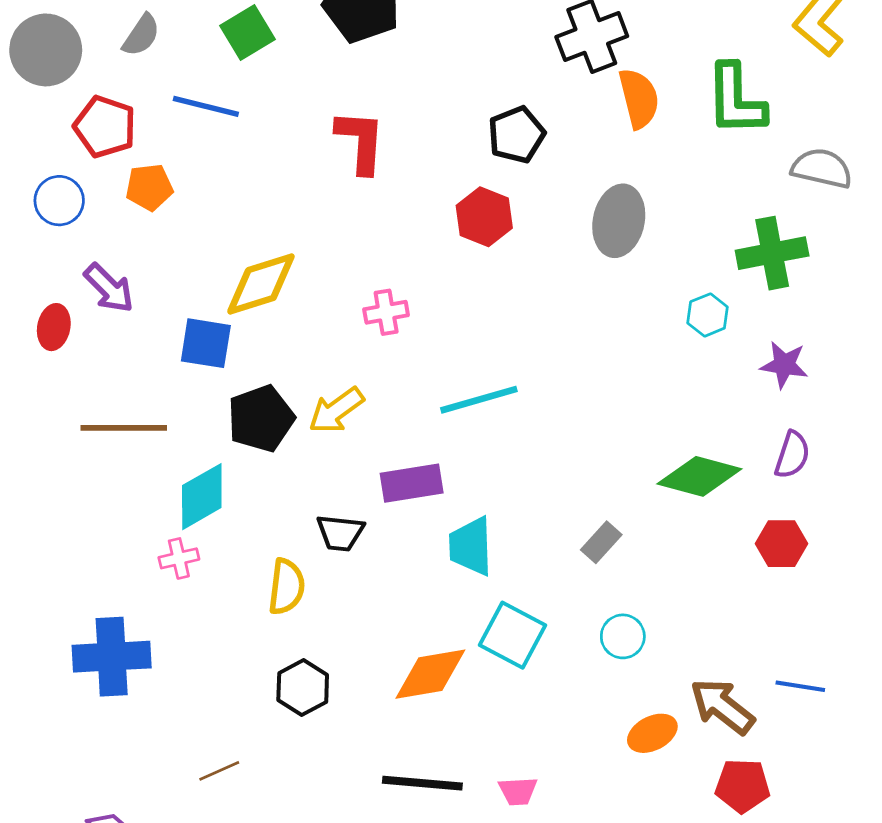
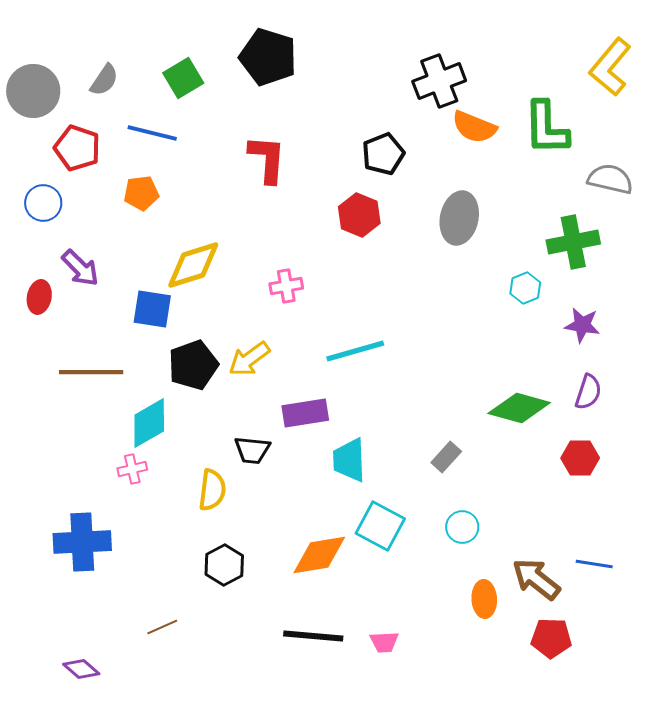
orange semicircle: (639, 98) -> (474, 127), turned 126
orange pentagon: (149, 187) -> (141, 193), moved
orange ellipse: (652, 733) -> (484, 599), turned -66

